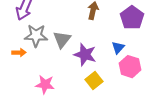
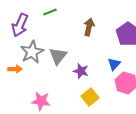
gray star: (36, 36) -> (32, 52), turned -30
purple star: (85, 55) -> (81, 71), size x0.7

